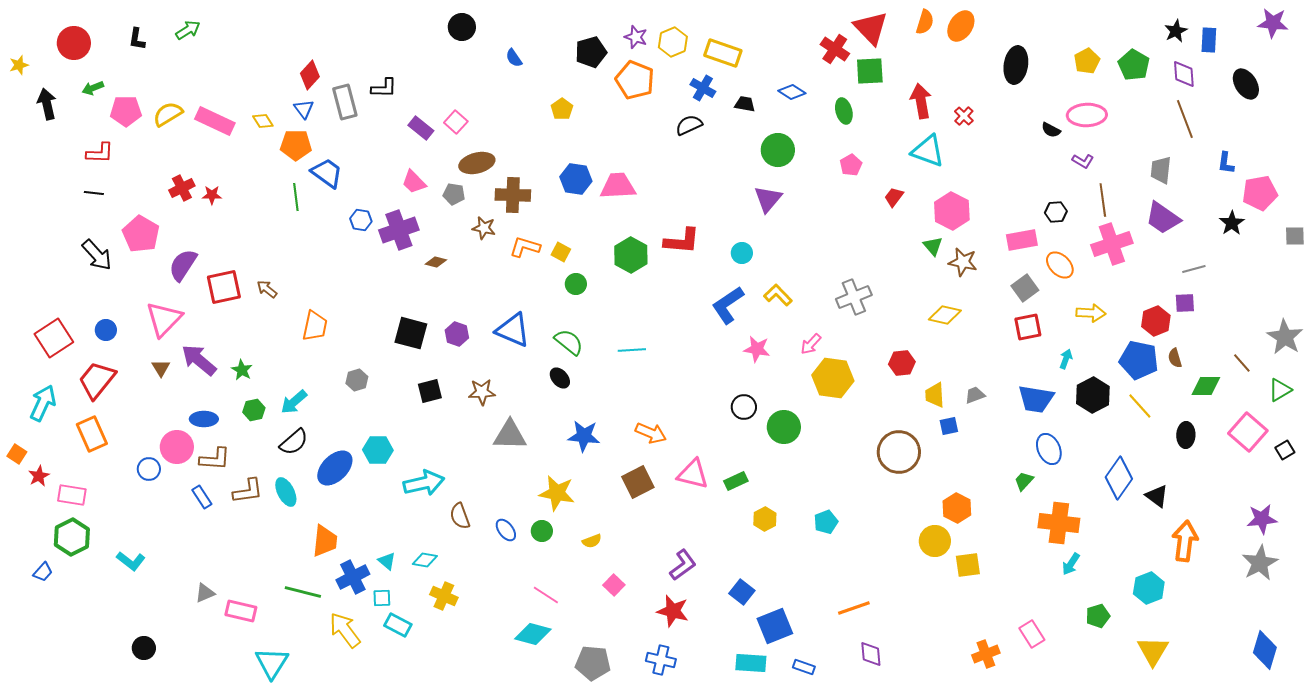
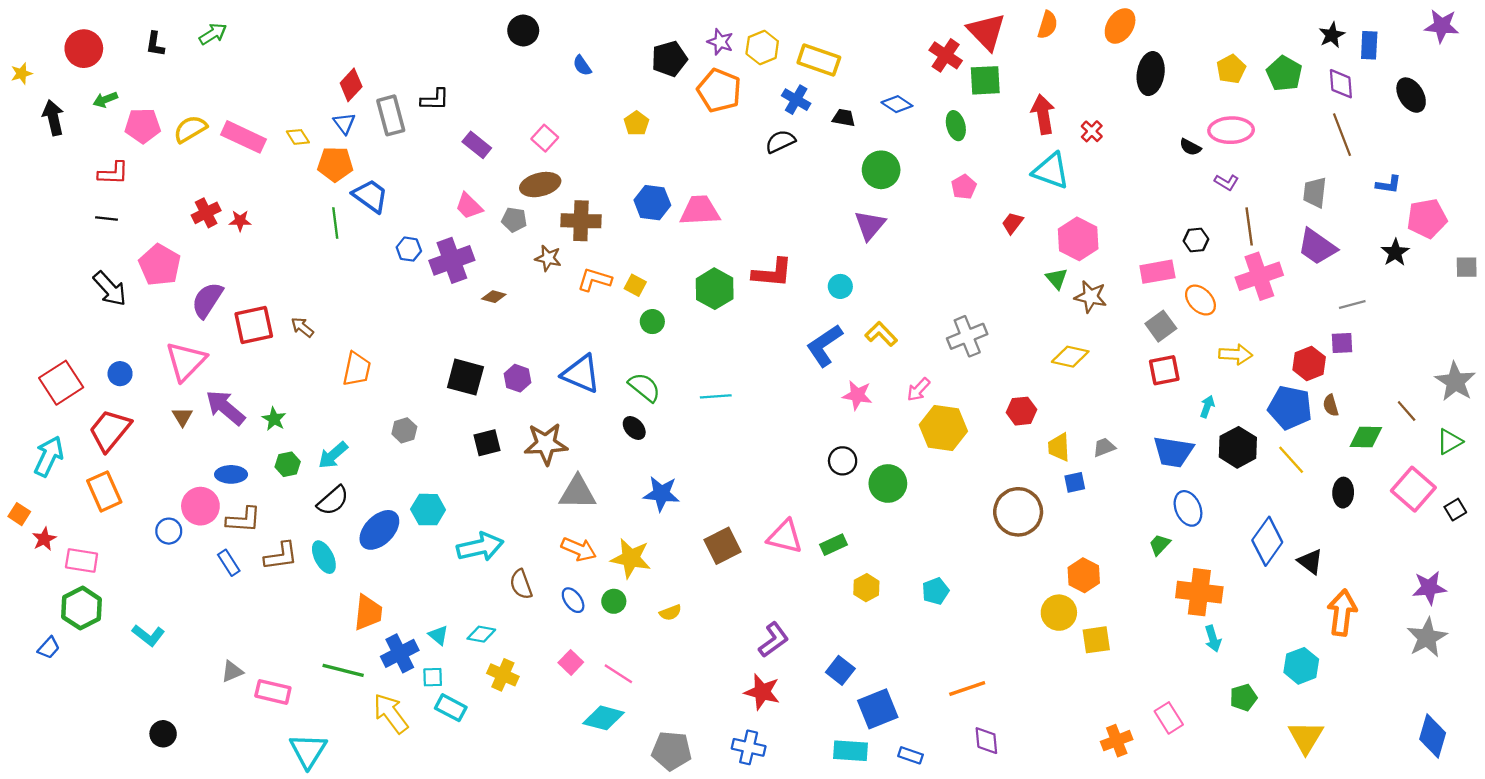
orange ellipse: (961, 26) -> (1120, 26), moved
pink square: (456, 122) -> (545, 138), moved
blue L-shape: (1226, 163) -> (1388, 185), turned -90
brown star: (482, 392) -> (546, 444), size x1.4
orange arrow: (651, 433) -> (579, 549), moved
cyan arrow: (1071, 564) -> (1213, 639), turned -50
pink square: (614, 585) -> (571, 662), moved

